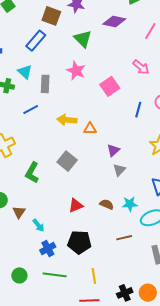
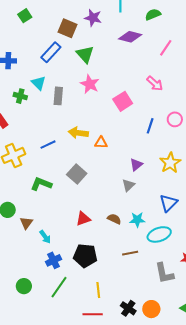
green triangle: (83, 39) -> (85, 54), moved
blue line: (31, 109) -> (48, 145), moved
purple triangle: (113, 150) -> (136, 165), moved
green L-shape: (32, 173) -> (41, 184), turned 80
green line: (55, 275) -> (59, 287), turned -65
black cross: (125, 293) -> (128, 308), turned -35

